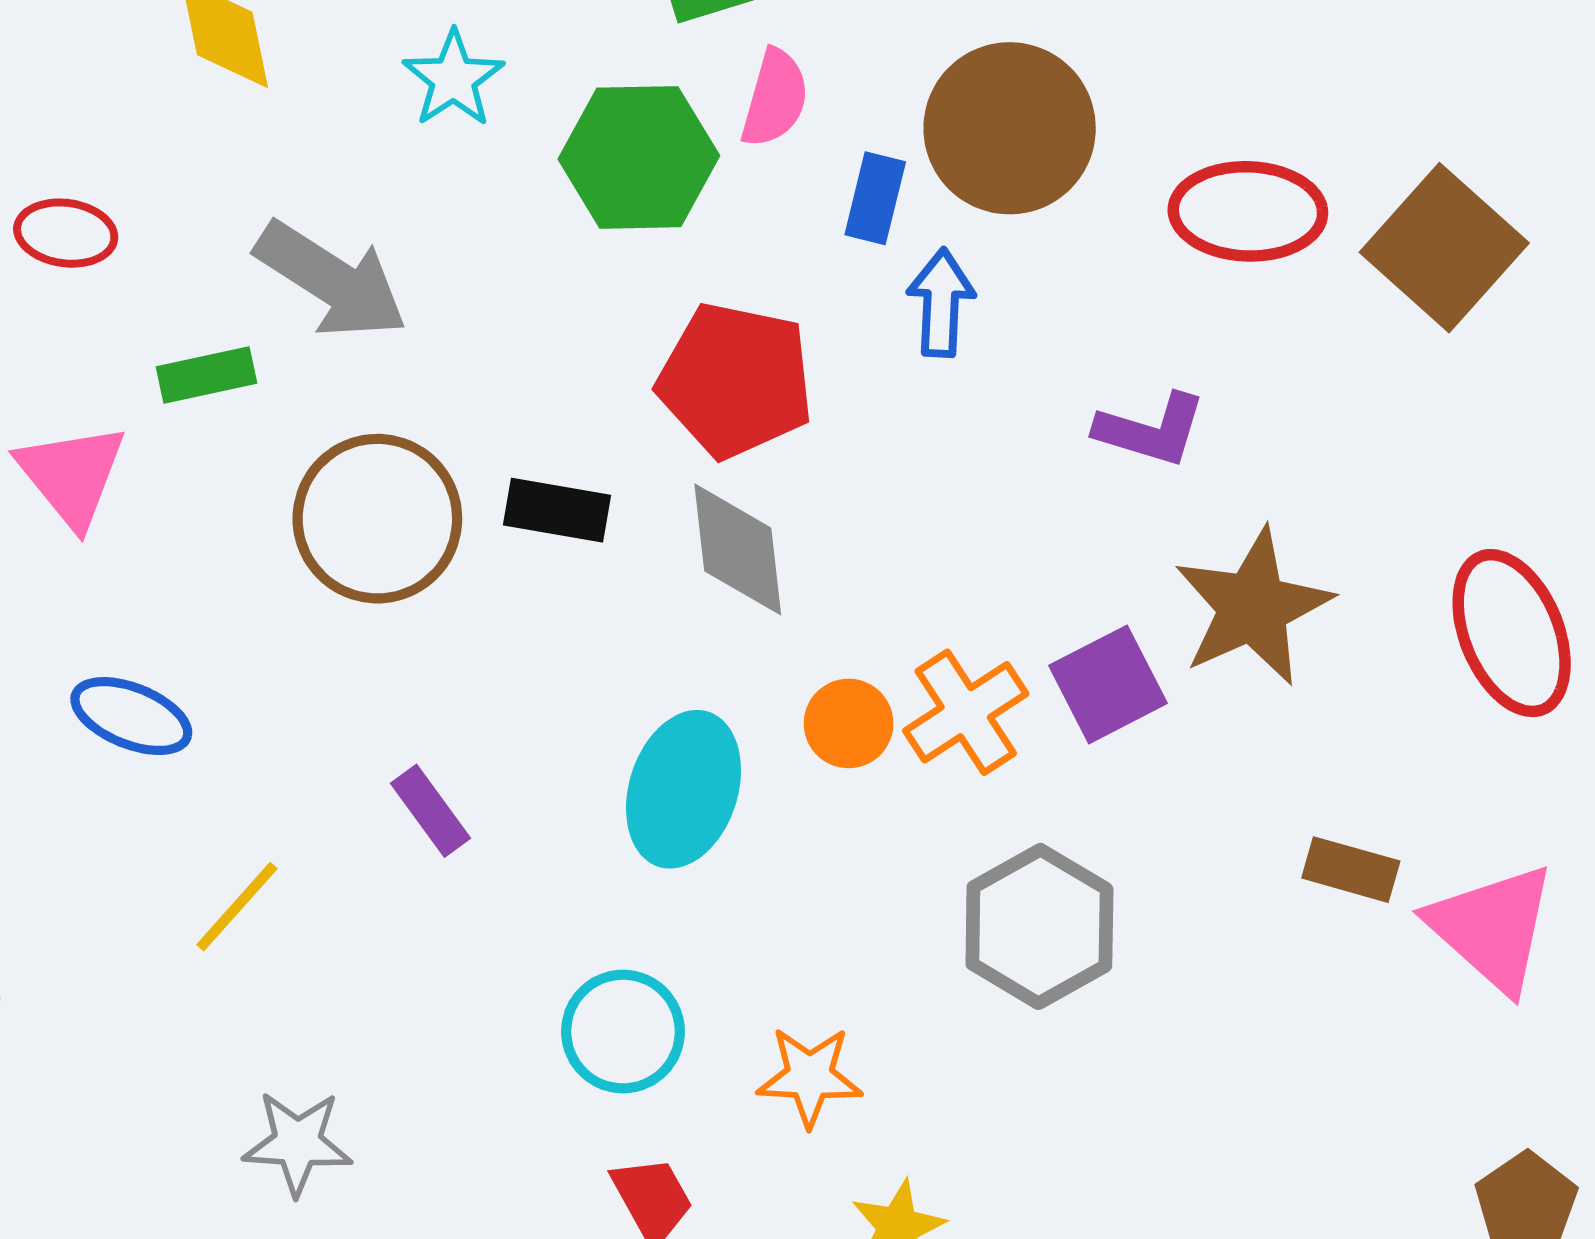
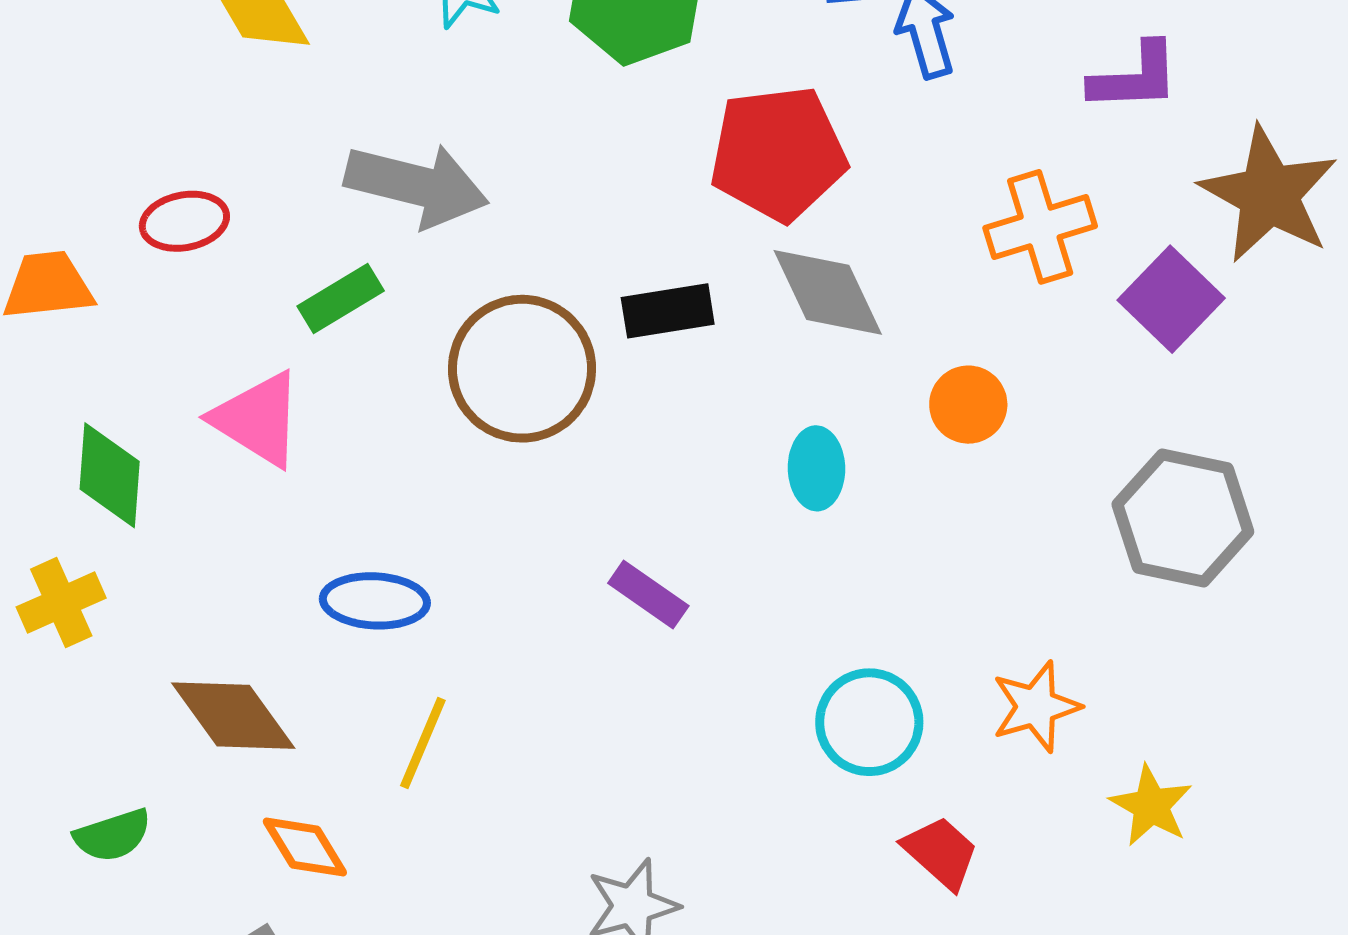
orange cross: (966, 712) -> (1040, 227), moved, turned 35
cyan ellipse: (683, 789) -> (816, 468), moved, size x0.6
yellow line: (237, 907) -> (423, 743), moved

